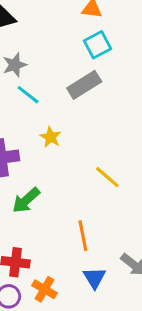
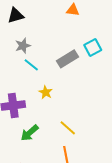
cyan square: (97, 45) -> (93, 48), moved
yellow line: (107, 177) -> (68, 128), moved

